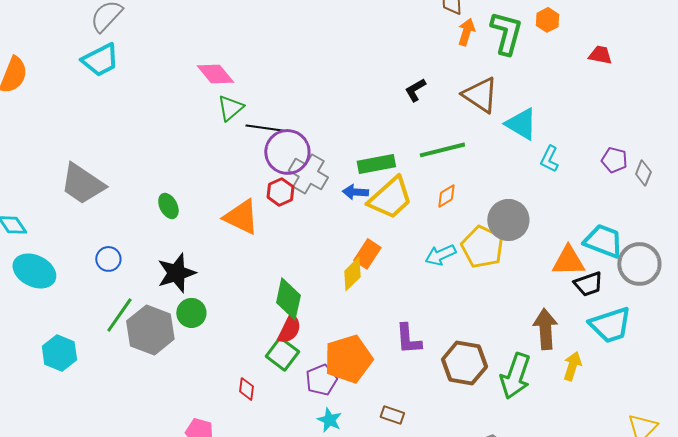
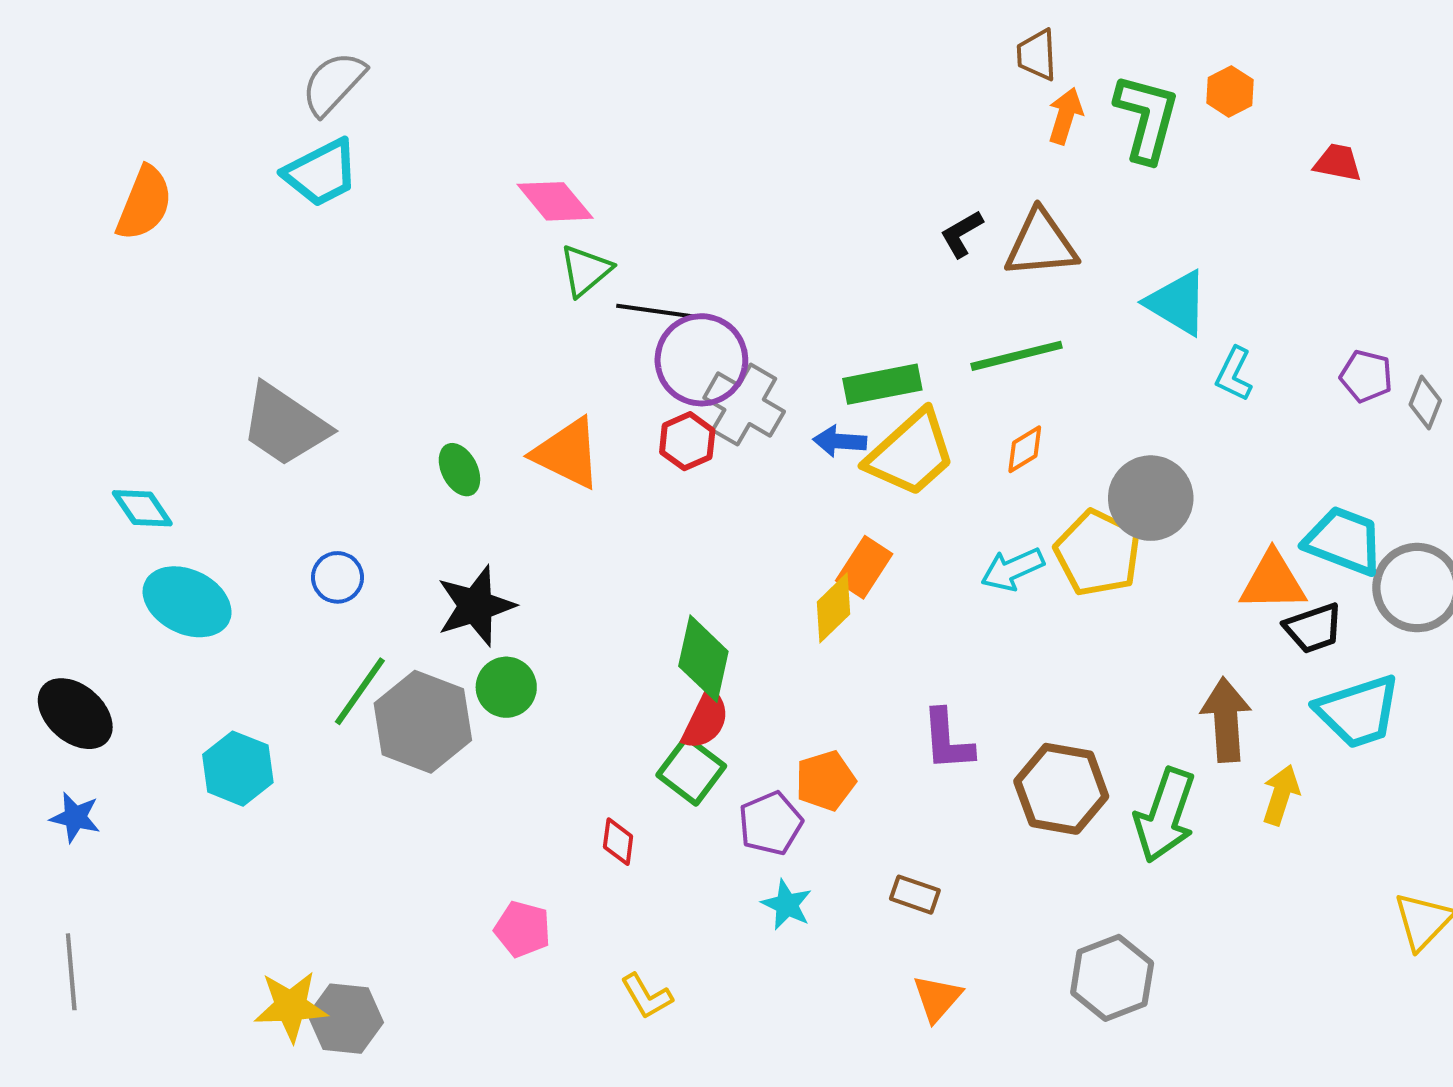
brown triangle: (480, 95) -> (1041, 244), moved, turned -39
orange triangle: (241, 217) -> (567, 453), moved
orange pentagon: (348, 359) -> (825, 781), size x0.6

